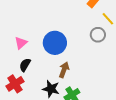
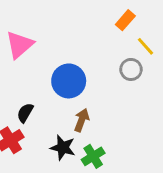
pink triangle: (21, 43) -> (19, 45), moved, size x1.5

